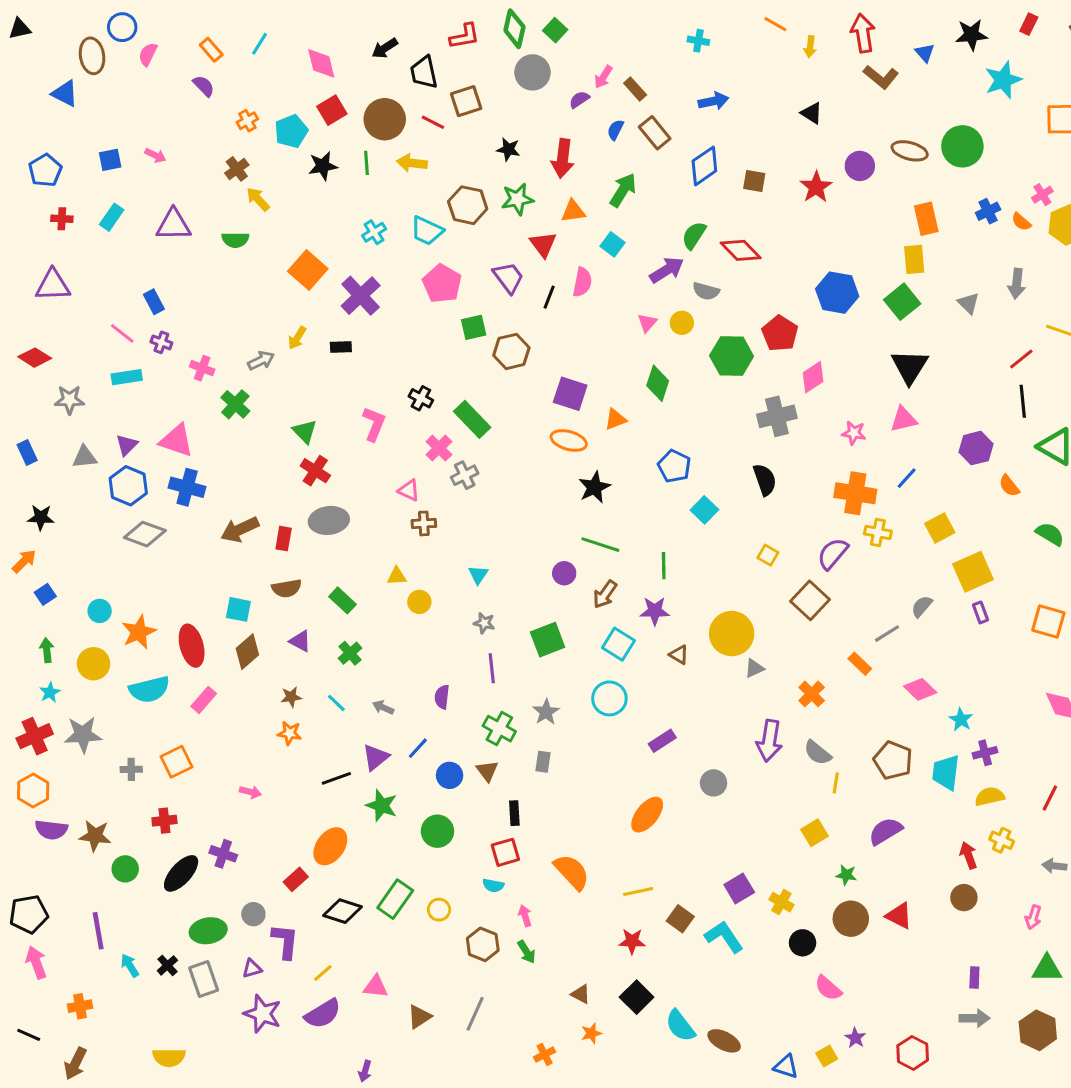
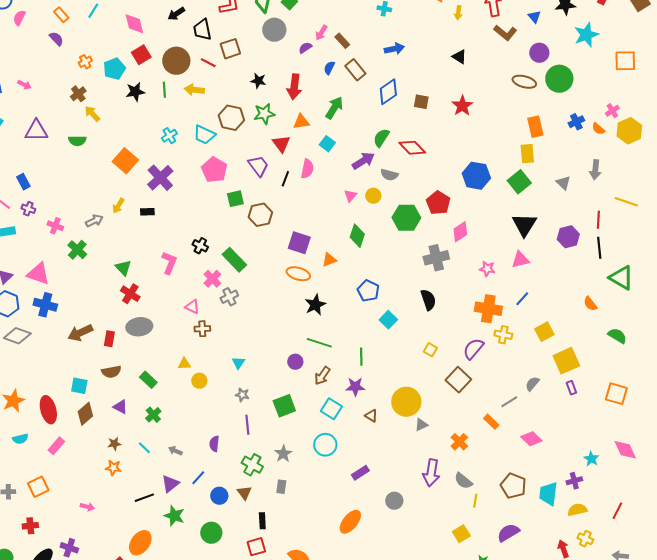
purple circle: (860, 166) -> (539, 53), moved
red line: (1021, 359) -> (598, 220), turned -48
purple hexagon: (976, 448) -> (568, 237), moved
cyan semicircle: (149, 689) -> (20, 439), size x0.6
cyan star: (961, 720) -> (591, 459), moved

